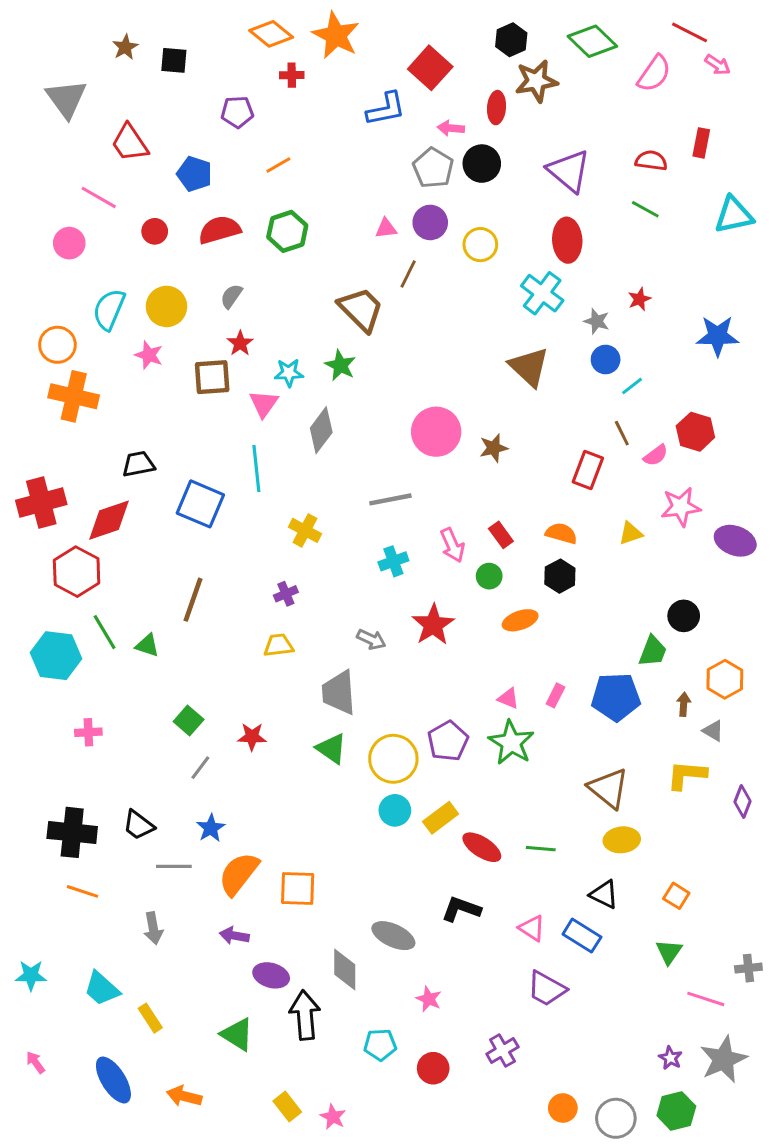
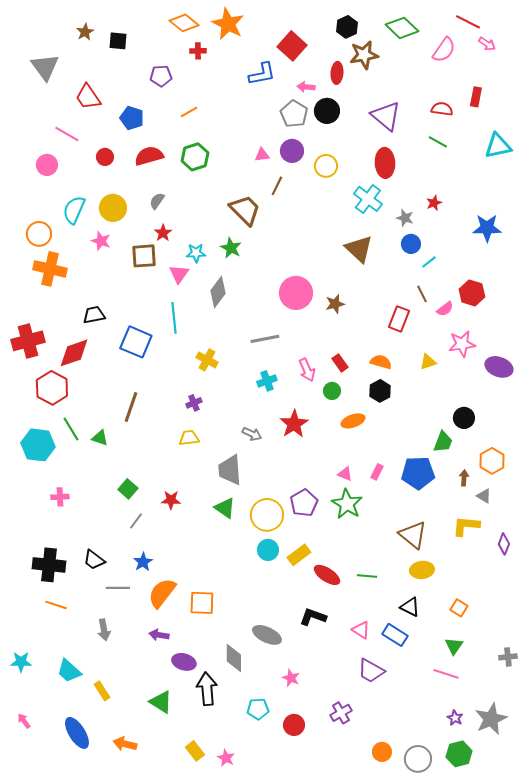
pink line: (706, 999) -> (446, 674), moved

